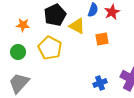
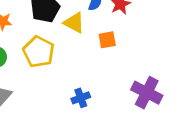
blue cross: (100, 83) -> (81, 98), moved

